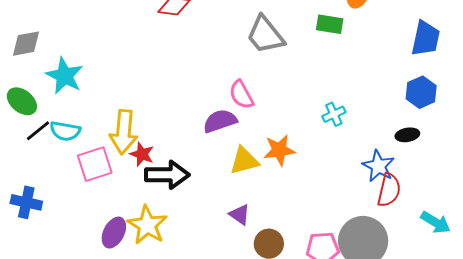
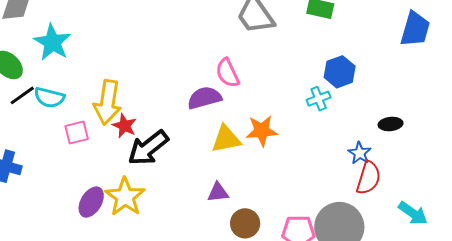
blue hexagon: (421, 92) -> (340, 72), moved
pink square: (95, 164) -> (77, 133), size x0.7
blue star: (378, 166) -> (360, 153), size x0.7
black arrow: (167, 175) -> (148, 148), turned 138
purple triangle: (240, 214) -> (218, 192), turned -45

